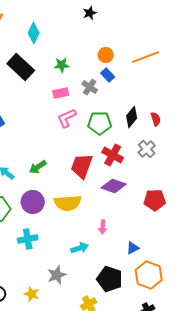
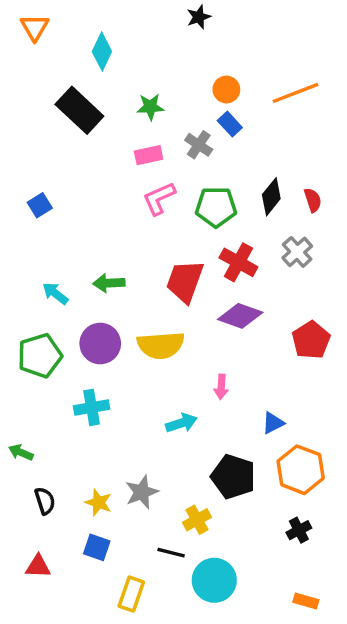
green arrow: (38, 167) -> (109, 283), turned 30
red pentagon: (155, 200) -> (311, 340), turned -30
gray star: (57, 275) -> (142, 492), moved

